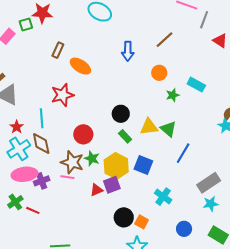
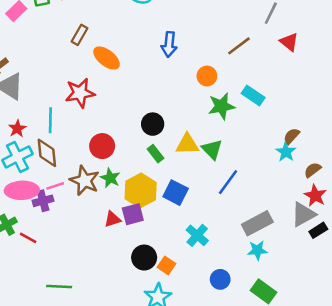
brown line: (165, 40) -> (239, 46), moved
green star: (173, 95) -> (221, 106), size x1.5
pink line: (67, 177) -> (55, 186), moved, turned -32

